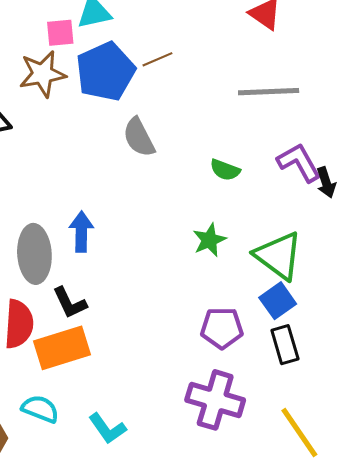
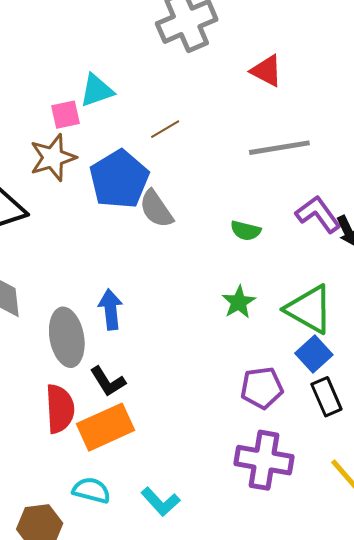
blue pentagon: (105, 72) -> (119, 179), moved

